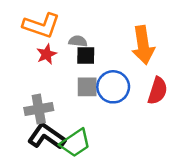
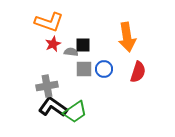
gray semicircle: (78, 41) -> (71, 52), moved
blue circle: (113, 87) -> (104, 69), size x0.7

